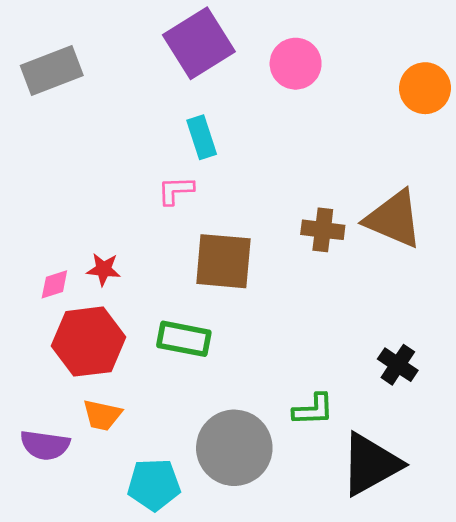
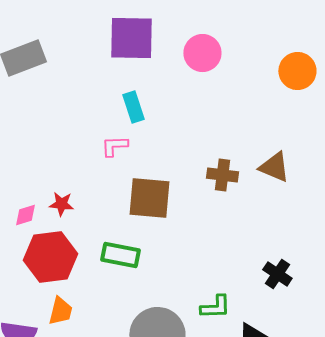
purple square: (199, 43) -> (131, 38), turned 33
brown triangle: (394, 219) -> (274, 167), size x0.7
orange trapezoid: (102, 415) -> (60, 311), turned -88

